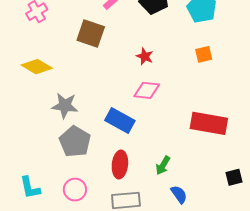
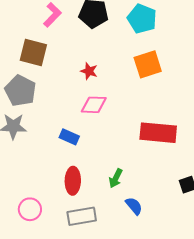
orange square: (204, 54) -> (148, 64), size x1.6
blue rectangle: (120, 120) -> (69, 137), size x0.7
gray pentagon: (75, 142) -> (20, 91), moved

